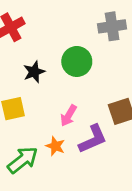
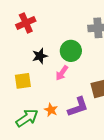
pink arrow: (68, 116) -> (62, 73), moved

